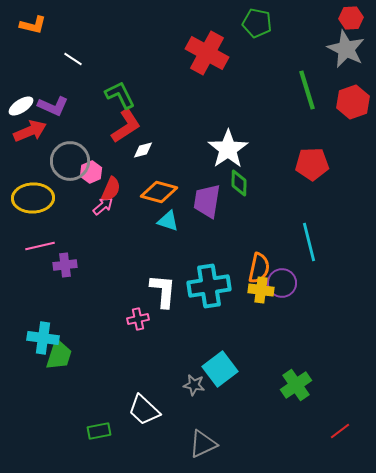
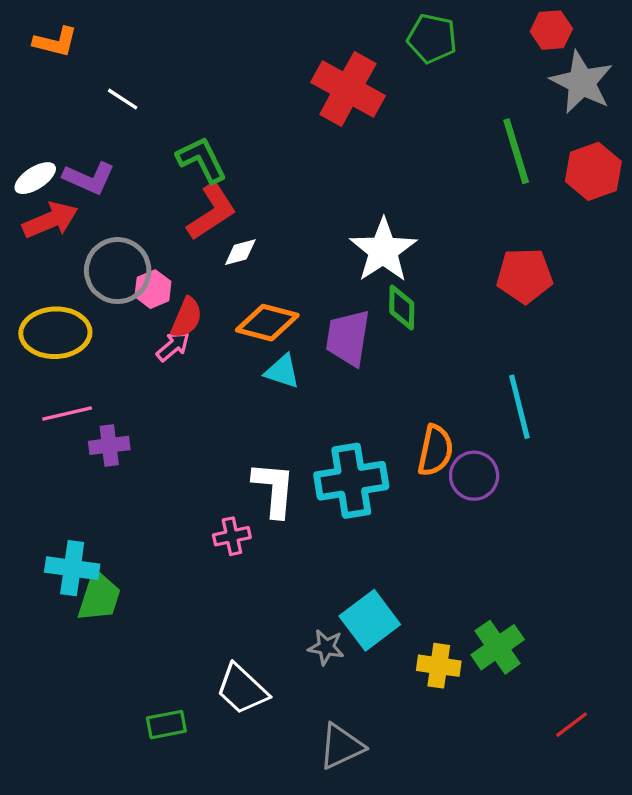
red hexagon: (351, 18) -> (551, 30), moved
yellow cross: (261, 290) -> (439, 666), moved

